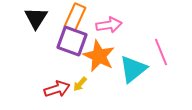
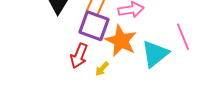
red arrow: (57, 89) -> (79, 56), moved, turned 130

